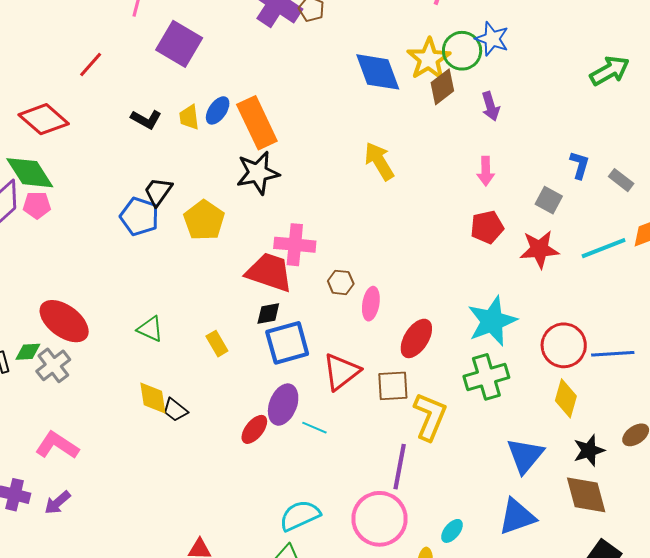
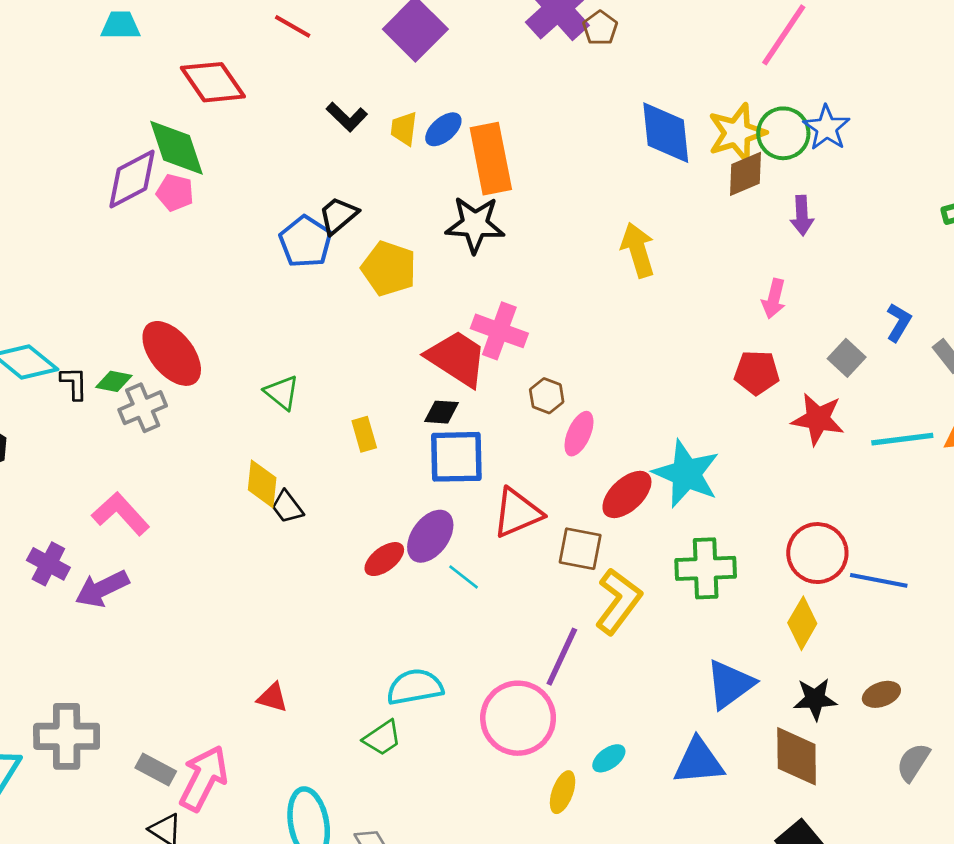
red line: (91, 64) -> (293, 26), turned 64
yellow pentagon: (204, 220) -> (389, 268), turned -30
cyan star: (492, 321) -> (686, 474), moved, turned 30
purple arrow: (57, 503) -> (102, 589), size x1.4

